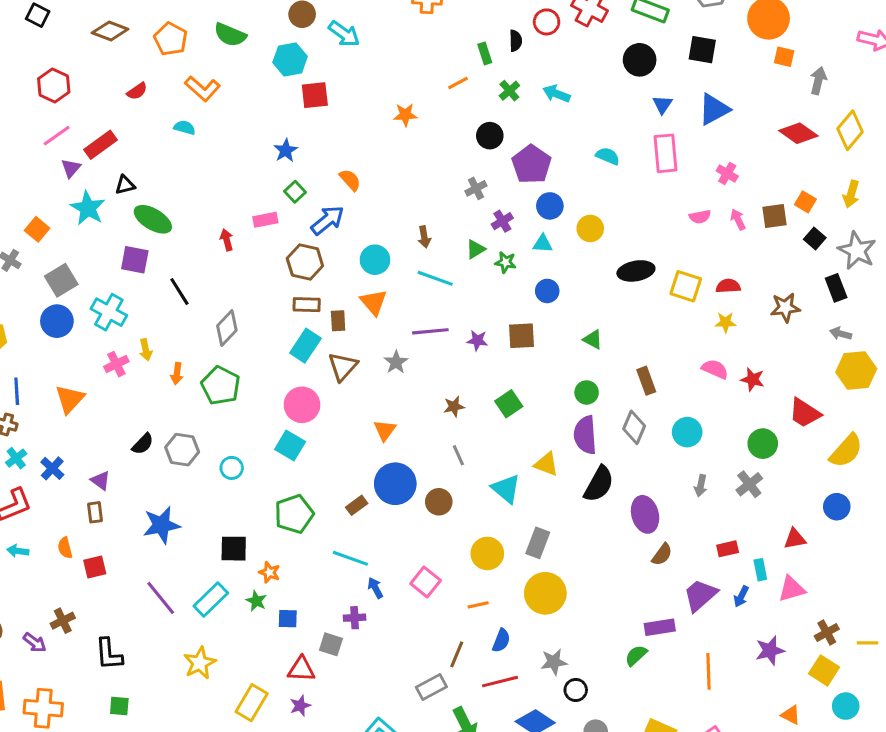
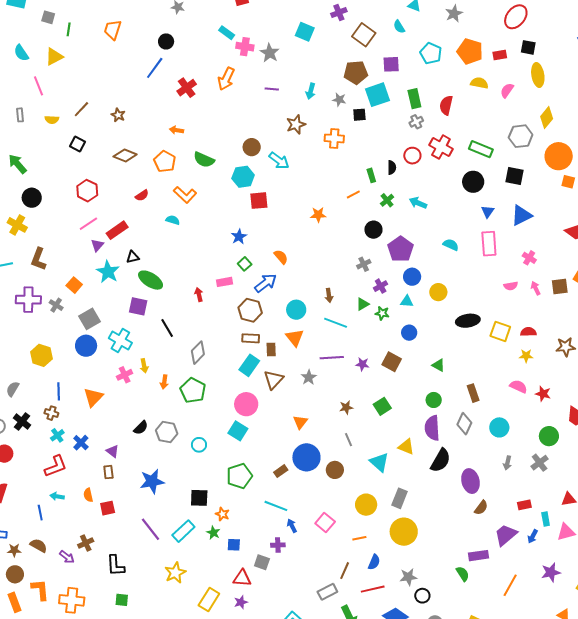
brown square: (521, 336) -> (392, 362), turned 30
green semicircle: (636, 655) -> (463, 574), turned 98
orange line: (708, 671) -> (510, 585), turned 30

